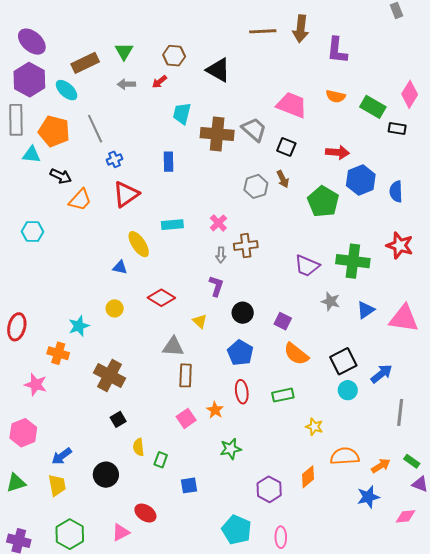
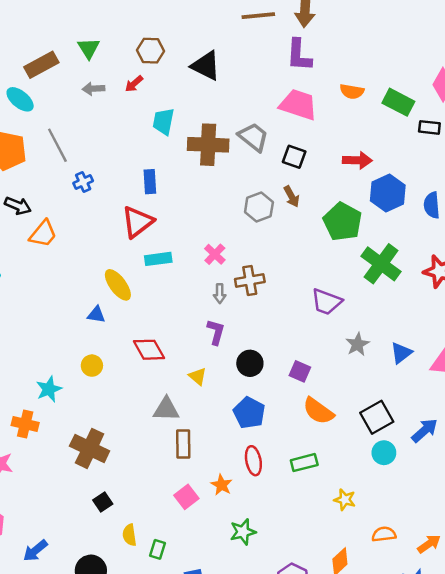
purple L-shape: (337, 50) -> (299, 55), moved
red triangle: (126, 194) -> (137, 222), moved
green cross: (353, 261) -> (381, 264), moved, turned 32
red diamond: (161, 298) -> (149, 350), turned 32
gray star: (331, 301) -> (357, 344), turned 30
orange semicircle: (345, 456) -> (384, 534), size x0.7

